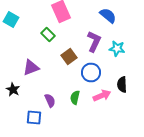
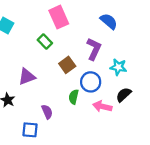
cyan star: (117, 48) -> (118, 67), moved
black semicircle: (122, 84) -> (124, 95), turned 49
pink arrow: (102, 96) -> (102, 106), turned -144
green semicircle: (75, 98) -> (74, 97), moved

